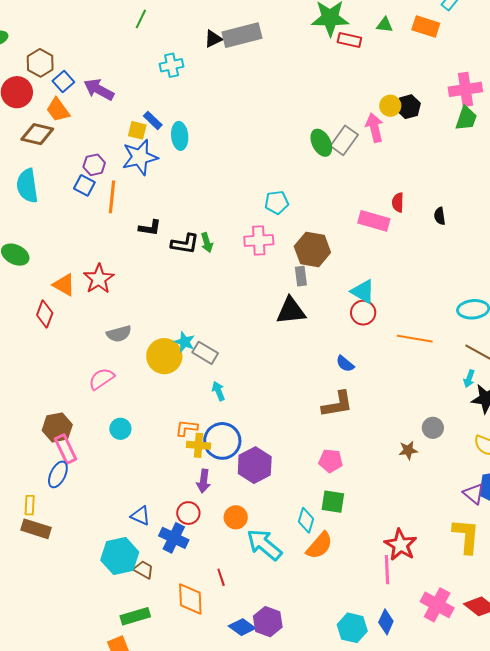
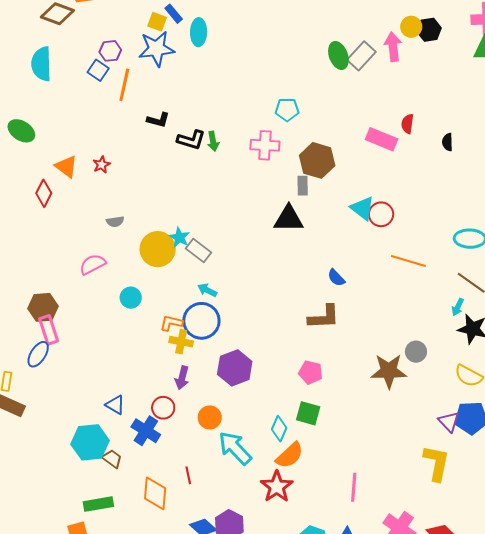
red star: (99, 279) -> (102, 165), size x0.6
red circle: (363, 313) -> (381, 214), moved
gray semicircle: (119, 334) -> (115, 222), size x0.7
cyan arrow: (218, 391) -> (207, 290), turned -48
cyan circle: (120, 429) -> (131, 298), moved
blue circle: (222, 441) -> (201, 321), moved
brown star: (408, 450) -> (389, 371), size x1.8
red star: (401, 545) -> (277, 487), moved

